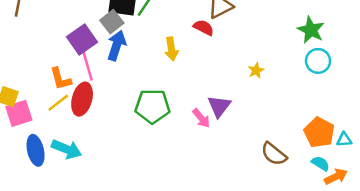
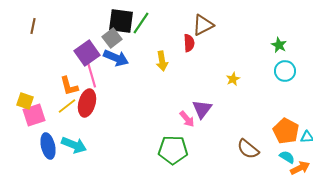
red semicircle: (204, 28) -> (189, 43), turned 60
green star: (311, 30) -> (279, 45), size x0.7
blue arrow: (117, 45) -> (116, 58), turned 95
green pentagon: (152, 106) -> (173, 150), moved

